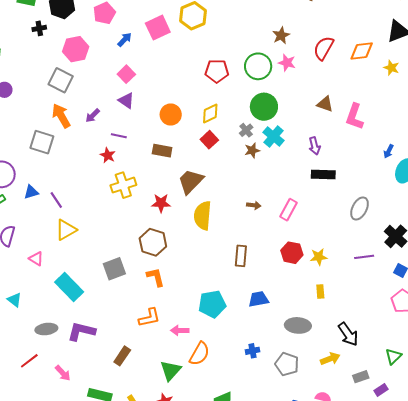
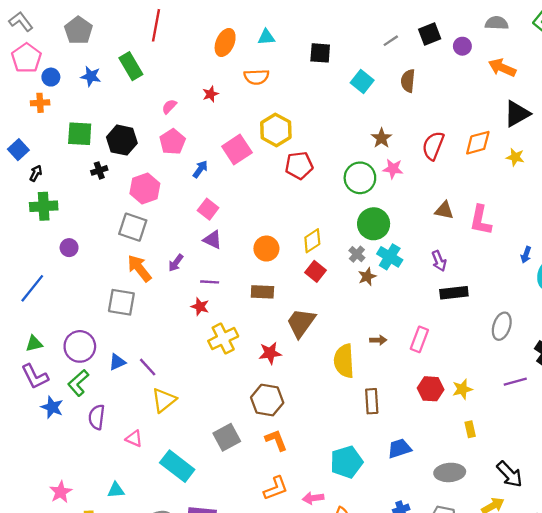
red pentagon: (217, 71) -> (299, 165), moved
yellow semicircle: (203, 216) -> (344, 361), moved
cyan triangle: (14, 300) -> (116, 490), turned -35

